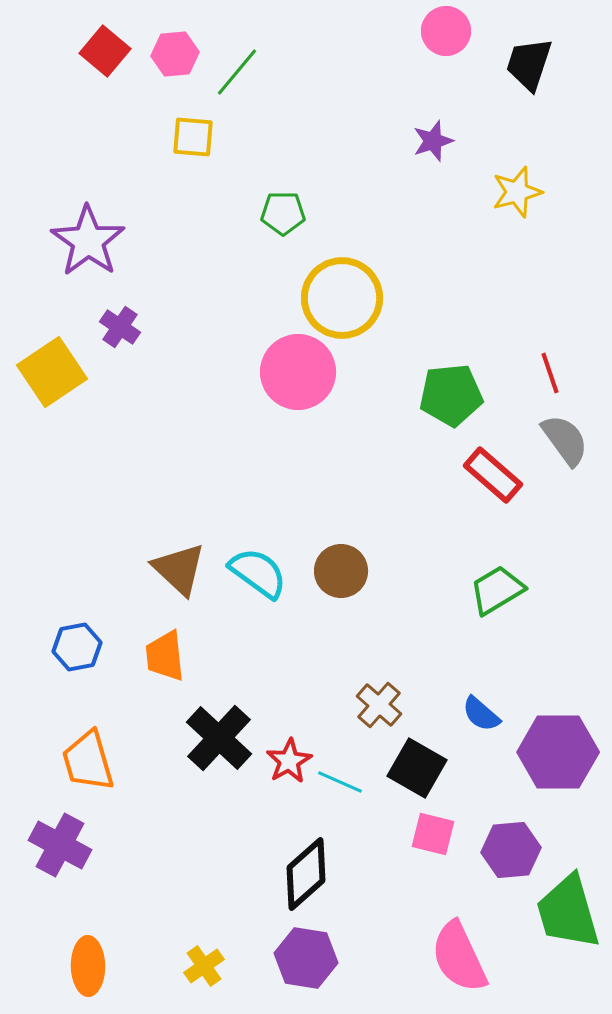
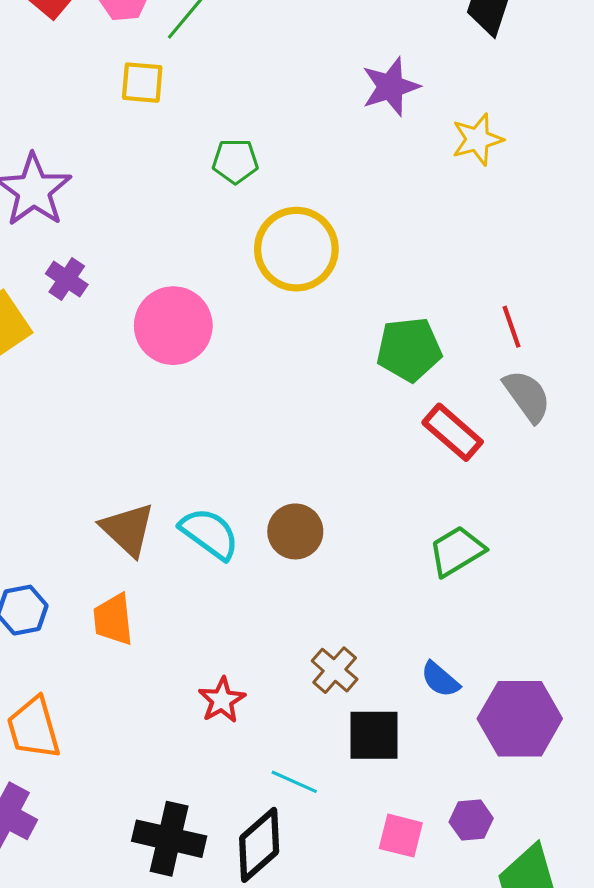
purple star: (433, 141) -> (390, 87), size x1.4
pink circle: (298, 372) -> (173, 326), moved
black cross: (219, 738) -> (169, 839), moved, turned -30
red star: (289, 761) -> (222, 700), moved
black square: (417, 768) -> (374, 735), turned -30
cyan line: (340, 782) -> (294, 782), moved
pink square: (433, 834) -> (401, 836), moved
purple hexagon: (511, 850) -> (471, 820), size x0.7

